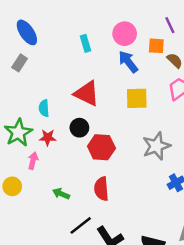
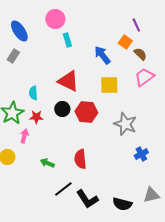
pink circle: (125, 34) -> (55, 19), moved
orange square: (156, 46) -> (125, 42), turned 32
gray star: (156, 146) -> (125, 124), turned -30
red hexagon: (101, 147) -> (86, 112), moved

